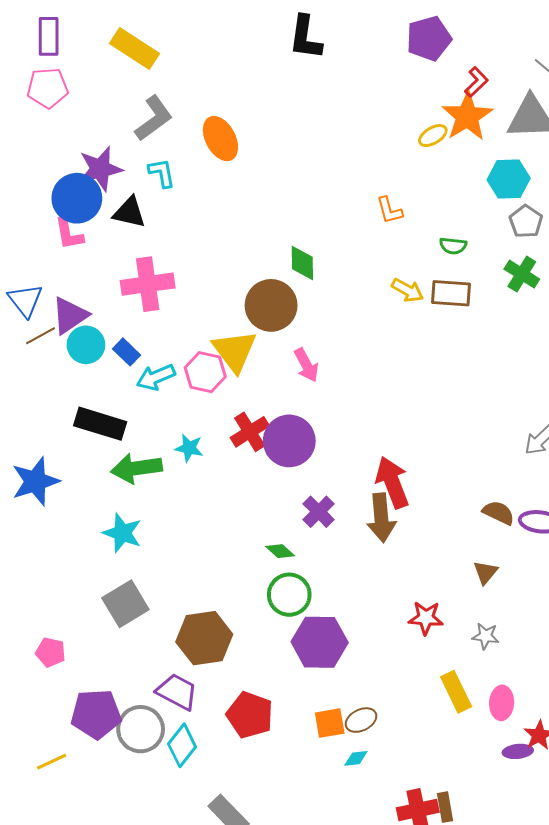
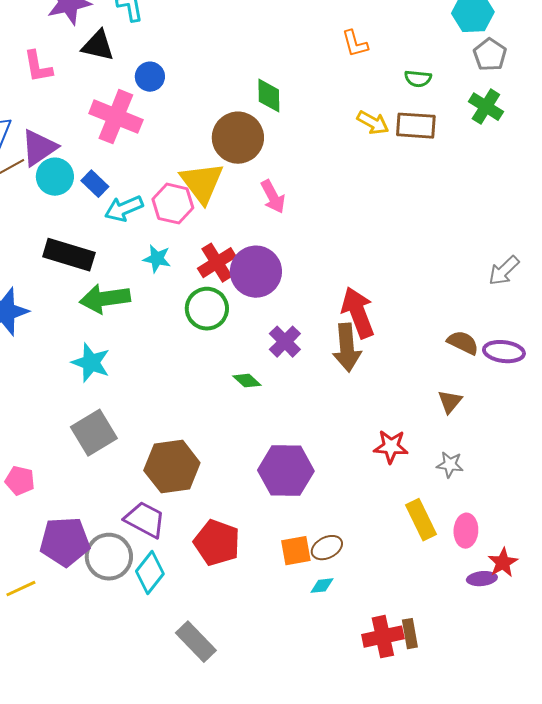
blue circle: (77, 198) -> (150, 77), moved, size x0.6
pink cross: (148, 284) -> (116, 117), turned 30
cyan star: (189, 448) -> (157, 259), moved
green circle: (289, 595) -> (207, 309), moved

